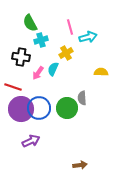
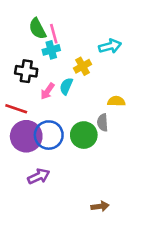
pink line: (70, 27) -> (54, 34), moved
yellow semicircle: (101, 72) -> (116, 101), moved

